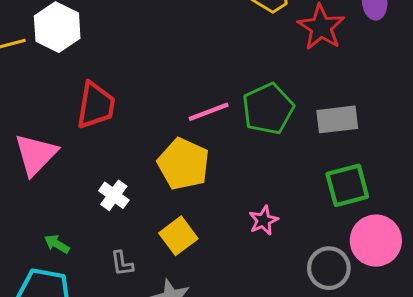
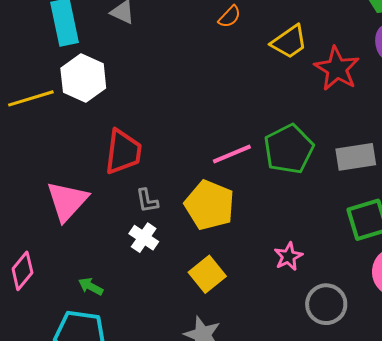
gray L-shape: (122, 263) -> (147, 201), moved
gray circle: (329, 268) -> (326, 304), moved

